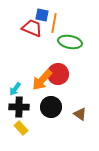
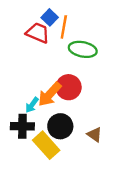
blue square: (42, 15) -> (50, 17), turned 32
cyan arrow: (15, 89) -> (32, 105), moved
yellow rectangle: (21, 128) -> (46, 145), moved, size x1.6

